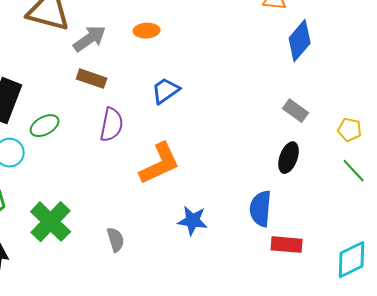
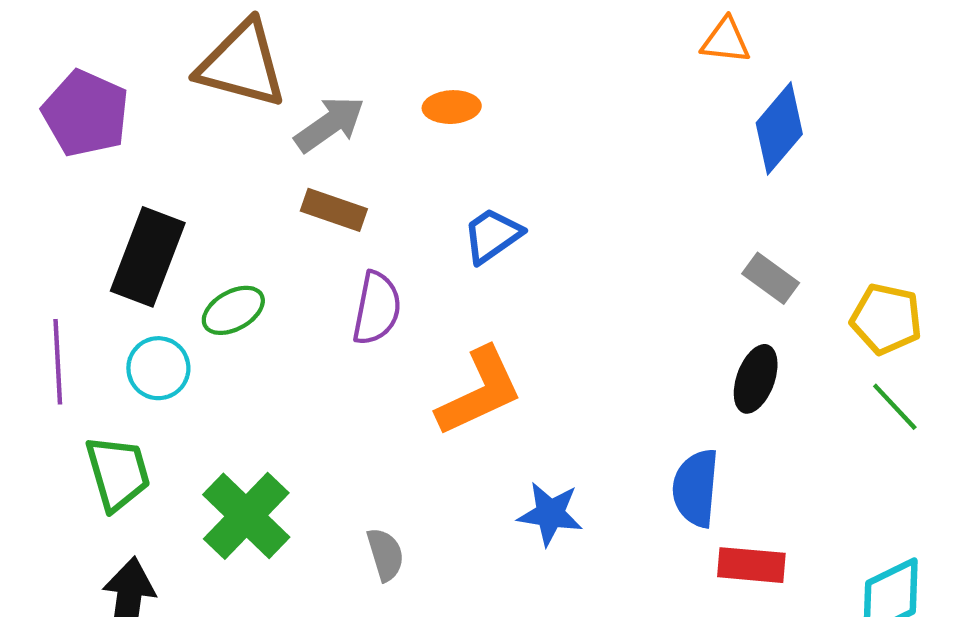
yellow pentagon: (350, 130) -> (886, 319), size x1.4

